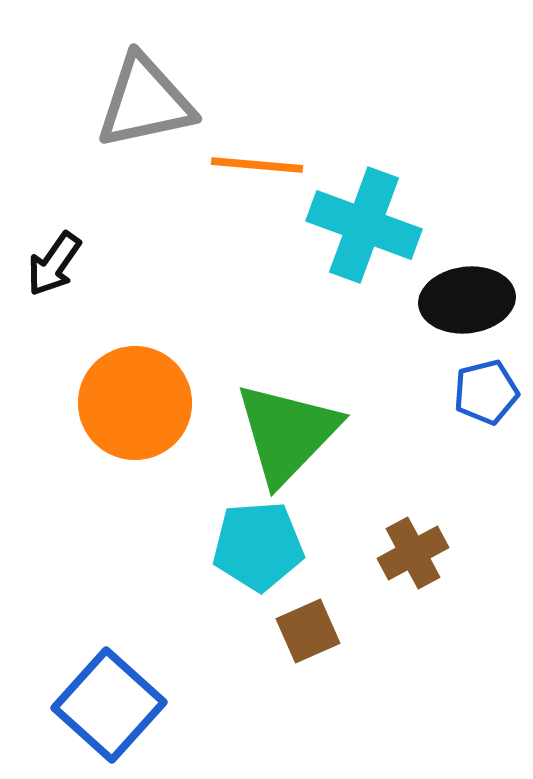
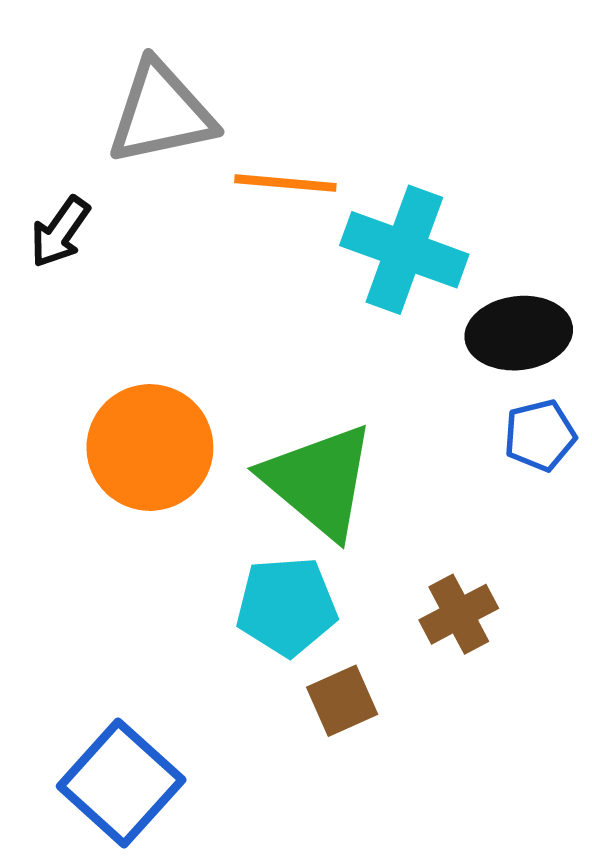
black arrow: (54, 264) -> (60, 232), moved
green triangle: (287, 433) -> (319, 481), turned -34

